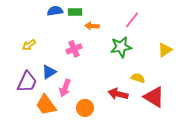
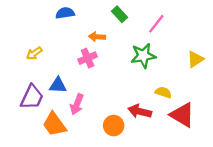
green rectangle: (75, 12) -> (120, 14), moved, turned 48
orange arrow: (92, 26) -> (97, 37), moved
blue triangle: (49, 72) -> (58, 85), turned 35
orange circle: (85, 108) -> (114, 126), moved

